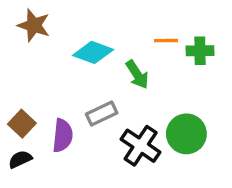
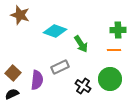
orange line: (166, 41) -> (114, 50), moved
black cross: (141, 146) -> (83, 86), size x0.7

